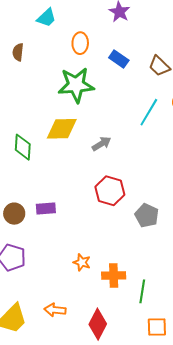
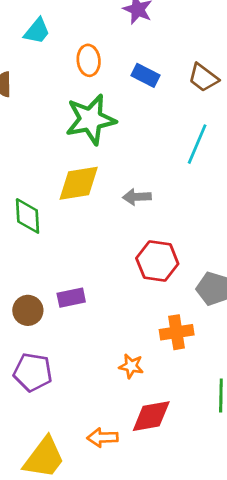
gray arrow: (101, 144) -> (137, 197), turned -144
orange cross: (114, 276) -> (177, 332), moved
red diamond: (98, 324) -> (151, 416), moved, turned 60

